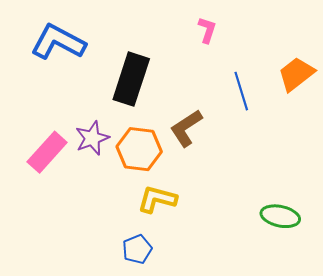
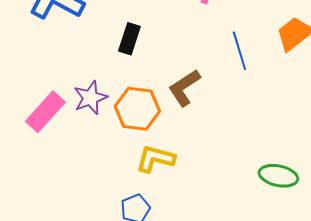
black rectangle: (131, 79) -> (129, 39), size x0.6

